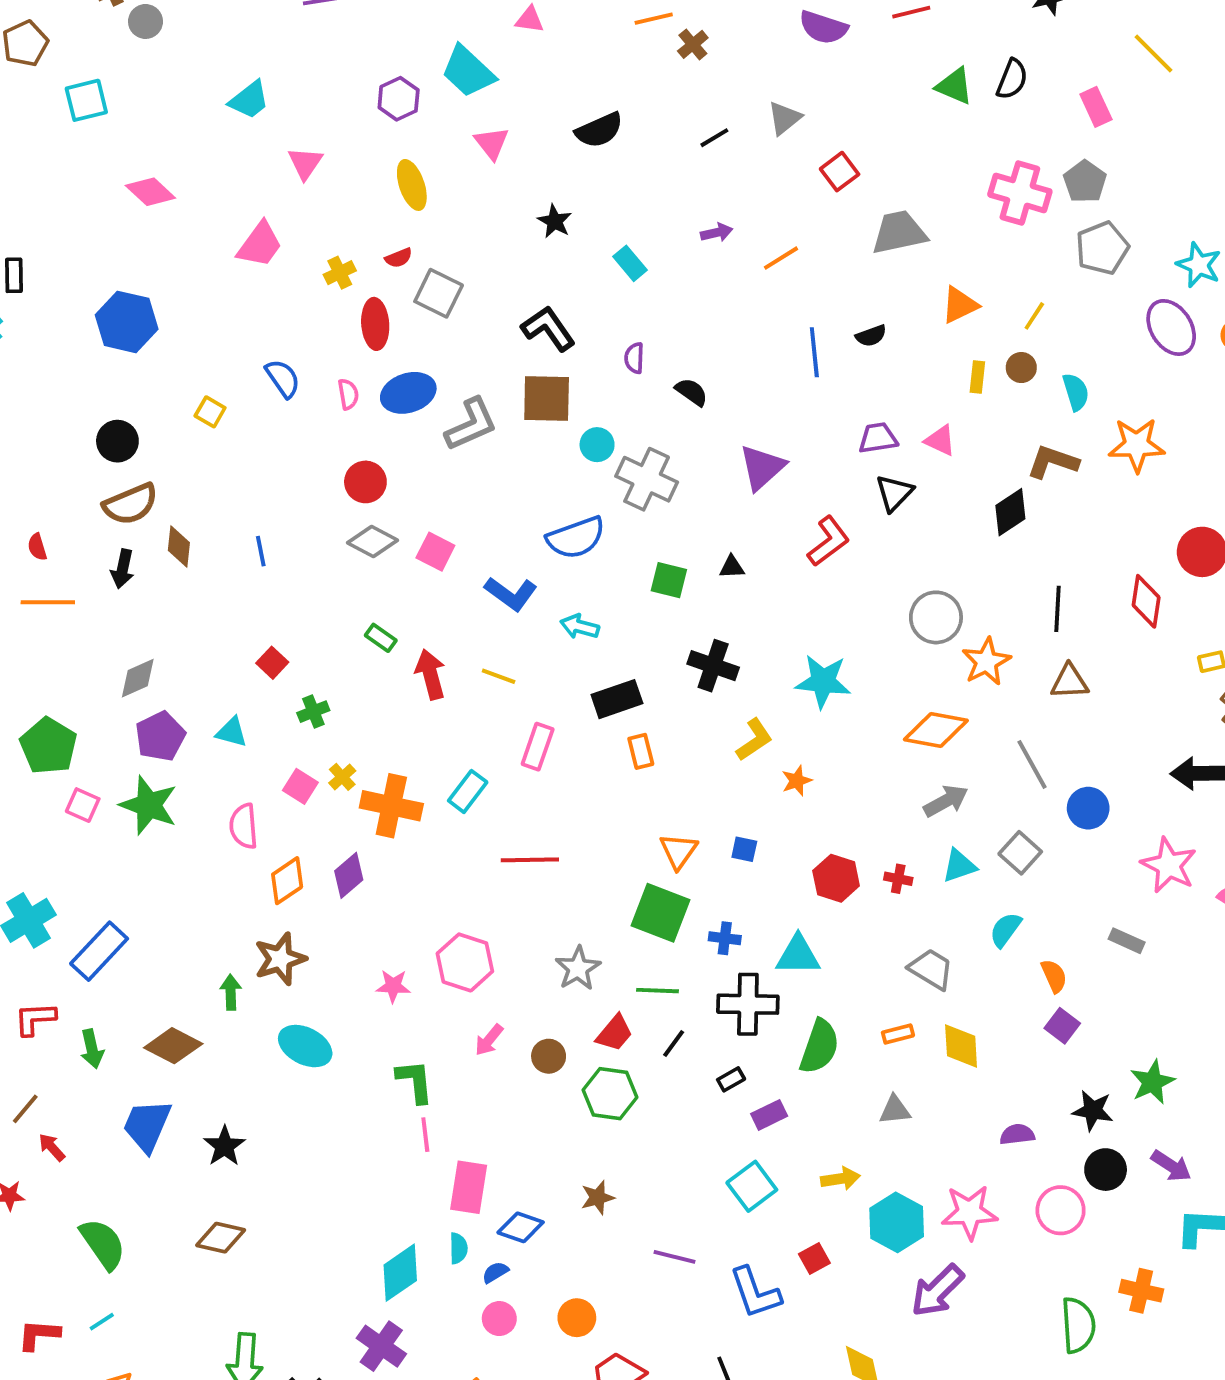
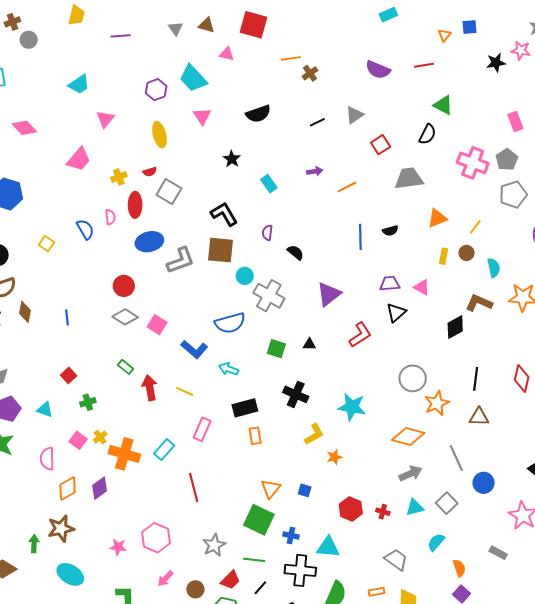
black semicircle: (1012, 79) -> (427, 134), moved
pink semicircle: (348, 394) -> (110, 217), moved
red line: (530, 860) -> (194, 487), turned 72

